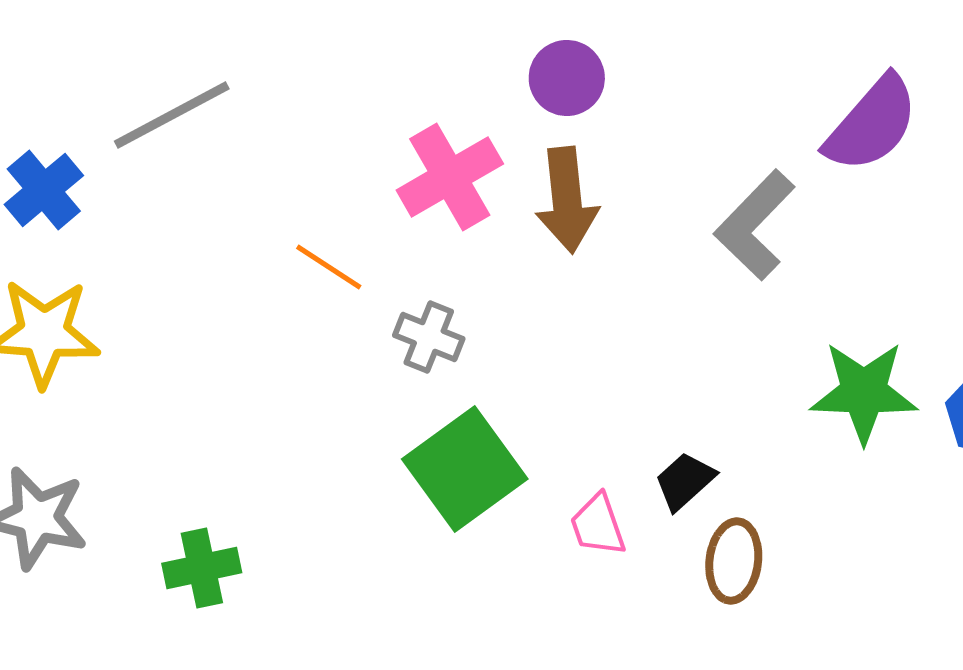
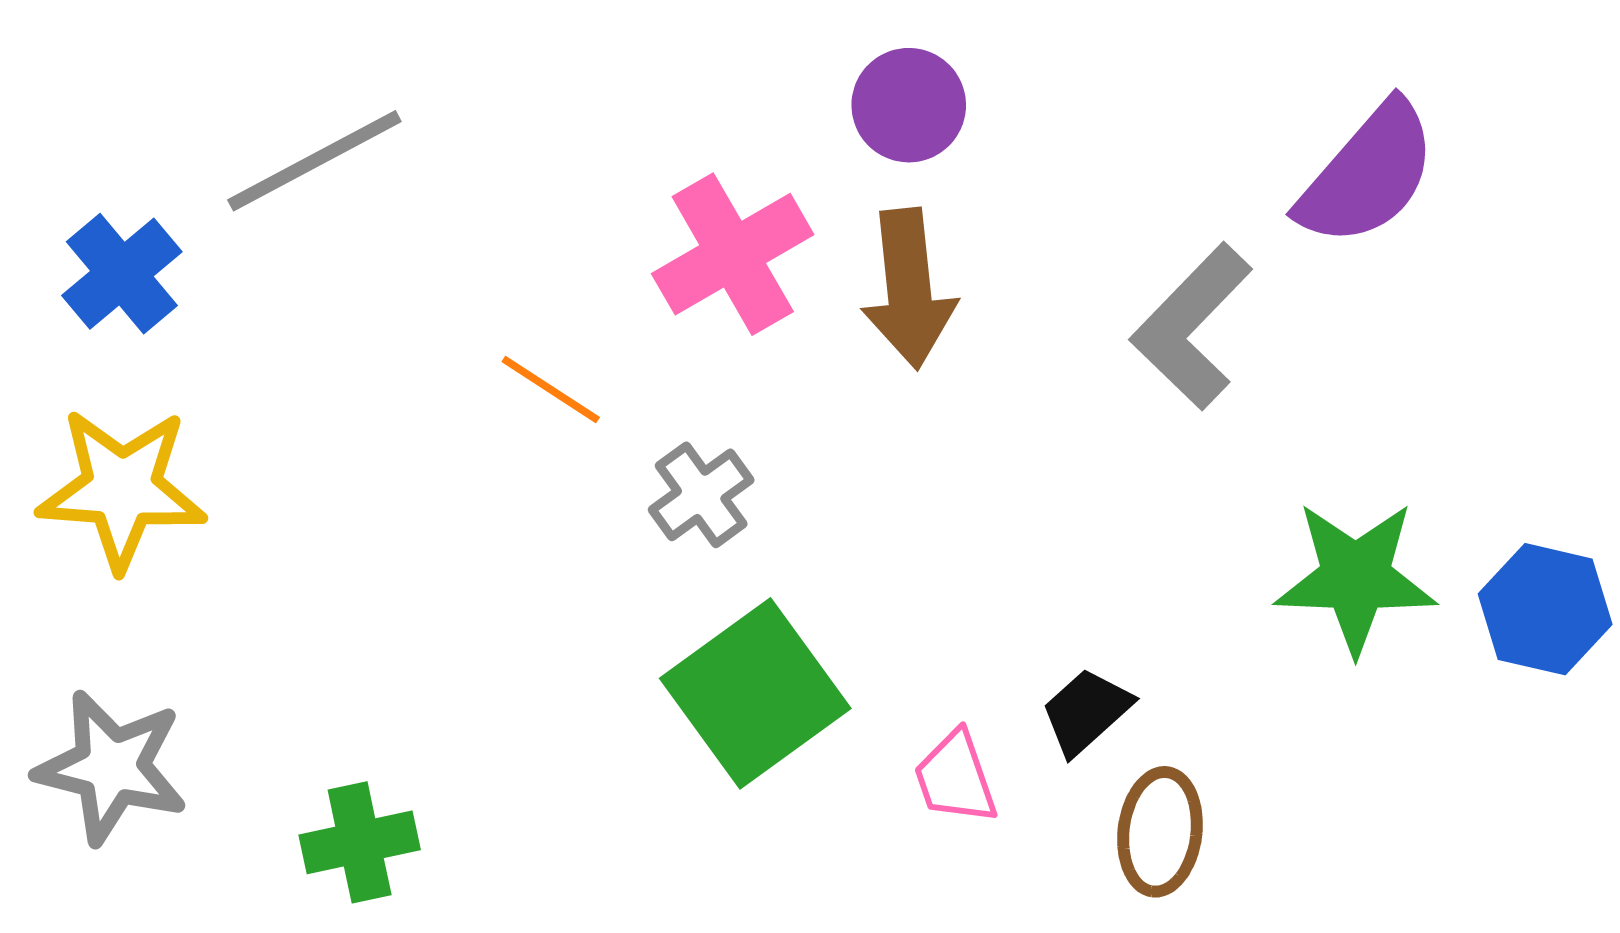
gray cross: (429, 337) -> (701, 495), turned 32

